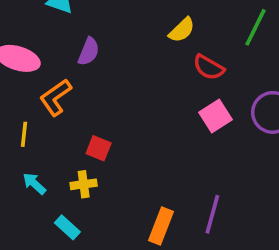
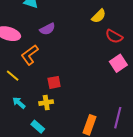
purple semicircle: (89, 52) -> (47, 29), turned 42
yellow line: (24, 134) -> (13, 76), turned -56
red square: (99, 148) -> (54, 82), turned -32

